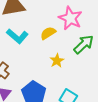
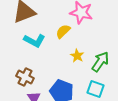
green arrow: (84, 44) -> (100, 62), moved

